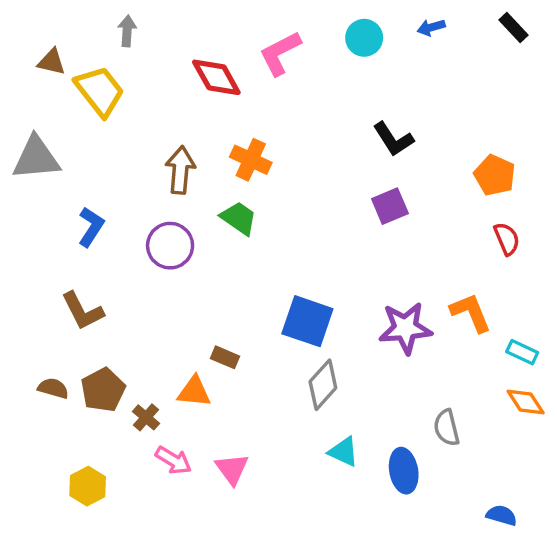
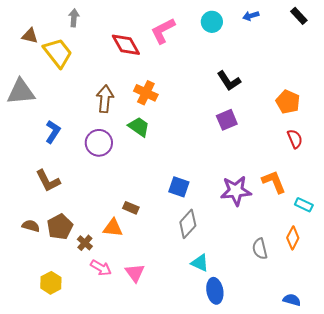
blue square: (307, 321) -> (179, 187), size x0.7
orange diamond: (526, 402) -> (293, 238), moved, turned 60
blue ellipse: (404, 471) -> (215, 291), moved

